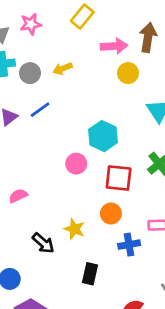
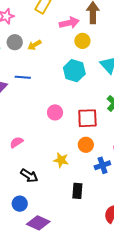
gray circle: (30, 73) -> (15, 42), moved
blue line: (40, 110) -> (23, 77), turned 49
cyan hexagon: (103, 136) -> (74, 71), moved
black arrow: (43, 243) -> (29, 176), moved

